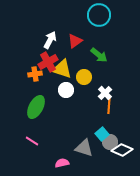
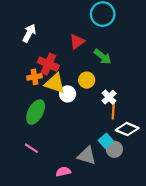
white arrow: (50, 40) -> (29, 33), moved
red cross: (48, 62) -> (48, 64), turned -36
yellow triangle: (62, 69) -> (55, 83), moved
white diamond: (122, 150) -> (127, 129), moved

